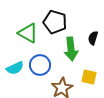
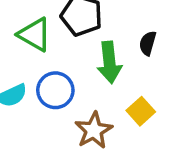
yellow square: (89, 77) -> (141, 111), turned 35

